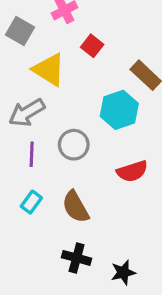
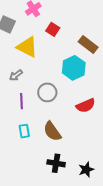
gray arrow: (27, 113) -> (16, 75), size x0.6
cyan rectangle: (31, 202) -> (24, 131), turned -40

